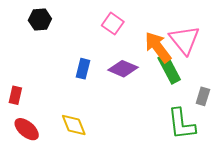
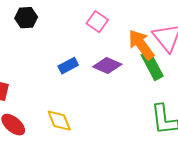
blue rectangle: (83, 69) -> (68, 66), turned 48

